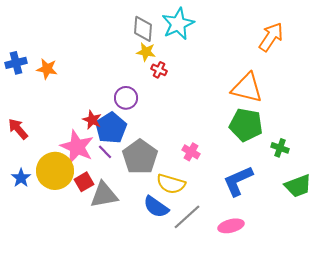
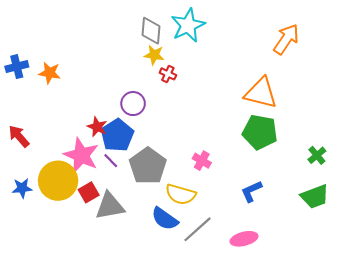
green cross: (280, 148) -> (317, 155), moved, turned 30
blue star: (21, 178) -> (22, 188), turned 30
blue L-shape: (238, 181) -> (251, 191), size x0.7

